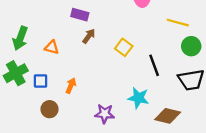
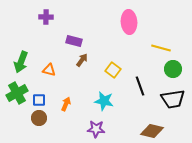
cyan star: (138, 98) -> (104, 101), moved
brown circle: (49, 109) -> (39, 118), moved

